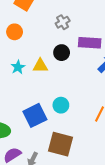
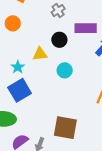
cyan star: (18, 67) -> (18, 67), moved
cyan circle: (61, 105) -> (65, 70), moved
blue square: (35, 115) -> (20, 90), moved

